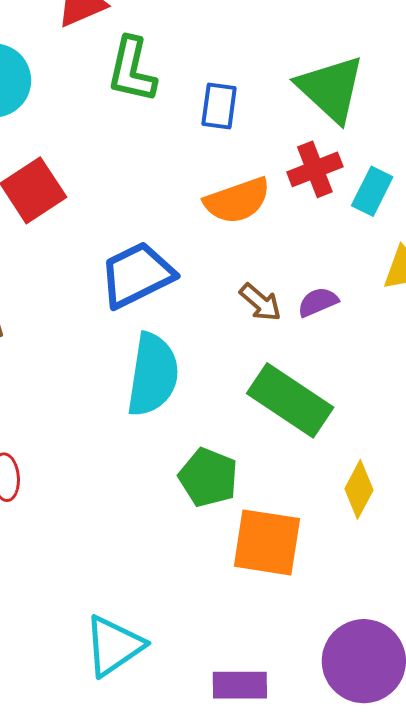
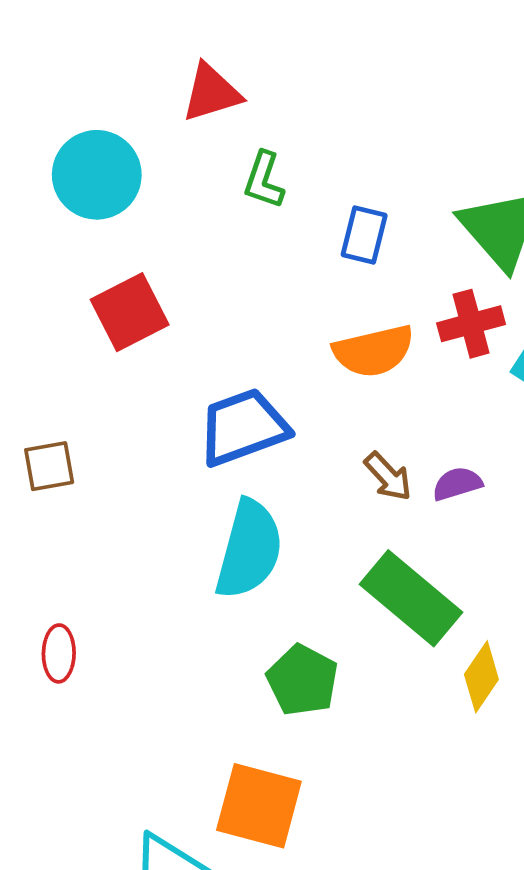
green L-shape: (132, 70) -> (264, 180), size x0.7
yellow diamond: (359, 489) -> (481, 677), moved
orange square: (267, 542) -> (259, 806), moved

